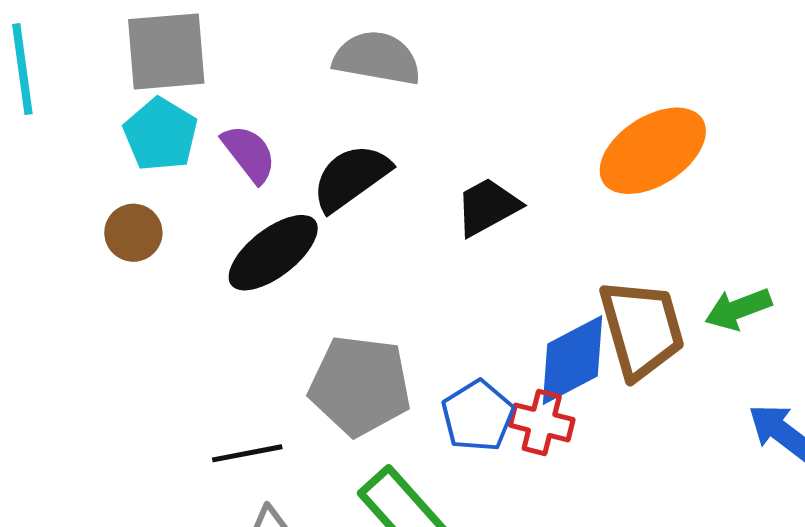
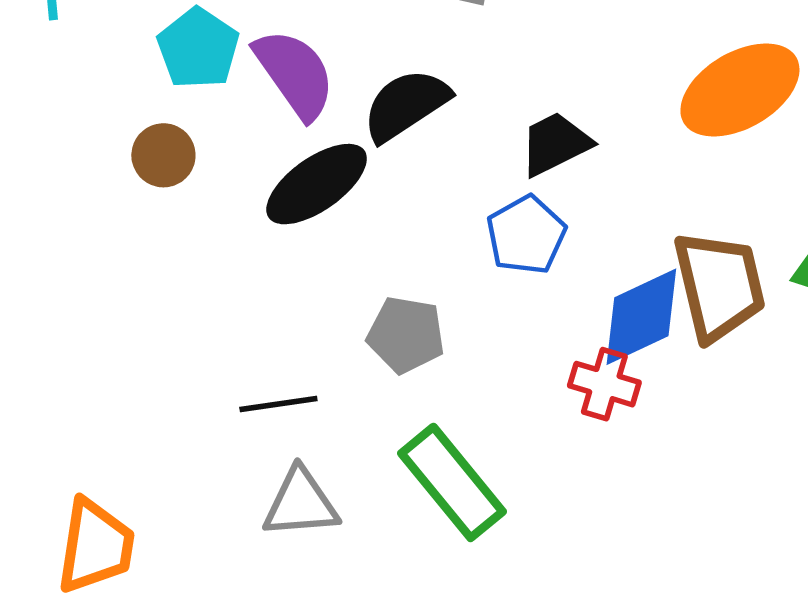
purple semicircle: (249, 154) -> (295, 74), size x1.4
gray pentagon: (360, 386) -> (406, 335), size x0.7
blue pentagon: (478, 416) -> (526, 235), moved

